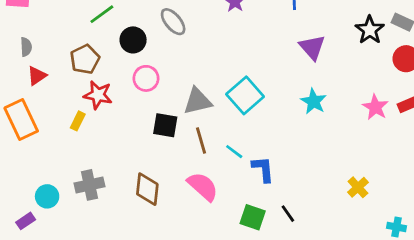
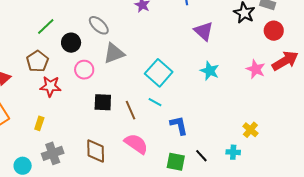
gray triangle: (198, 101) -> (114, 53), moved
yellow rectangle: (78, 121) -> (39, 123), moved
cyan line: (234, 152) -> (155, 102), moved
cyan cross: (397, 227) -> (233, 152), moved

